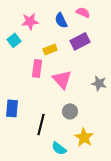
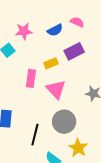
blue semicircle: (61, 20) -> (55, 30), turned -91
yellow rectangle: (50, 49) -> (51, 63), moved
gray circle: (70, 111) -> (64, 122), size x1.5

